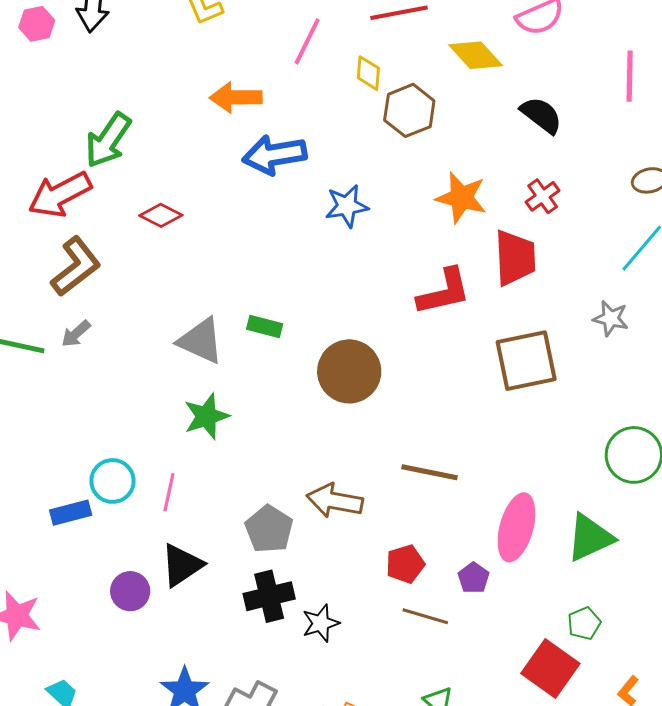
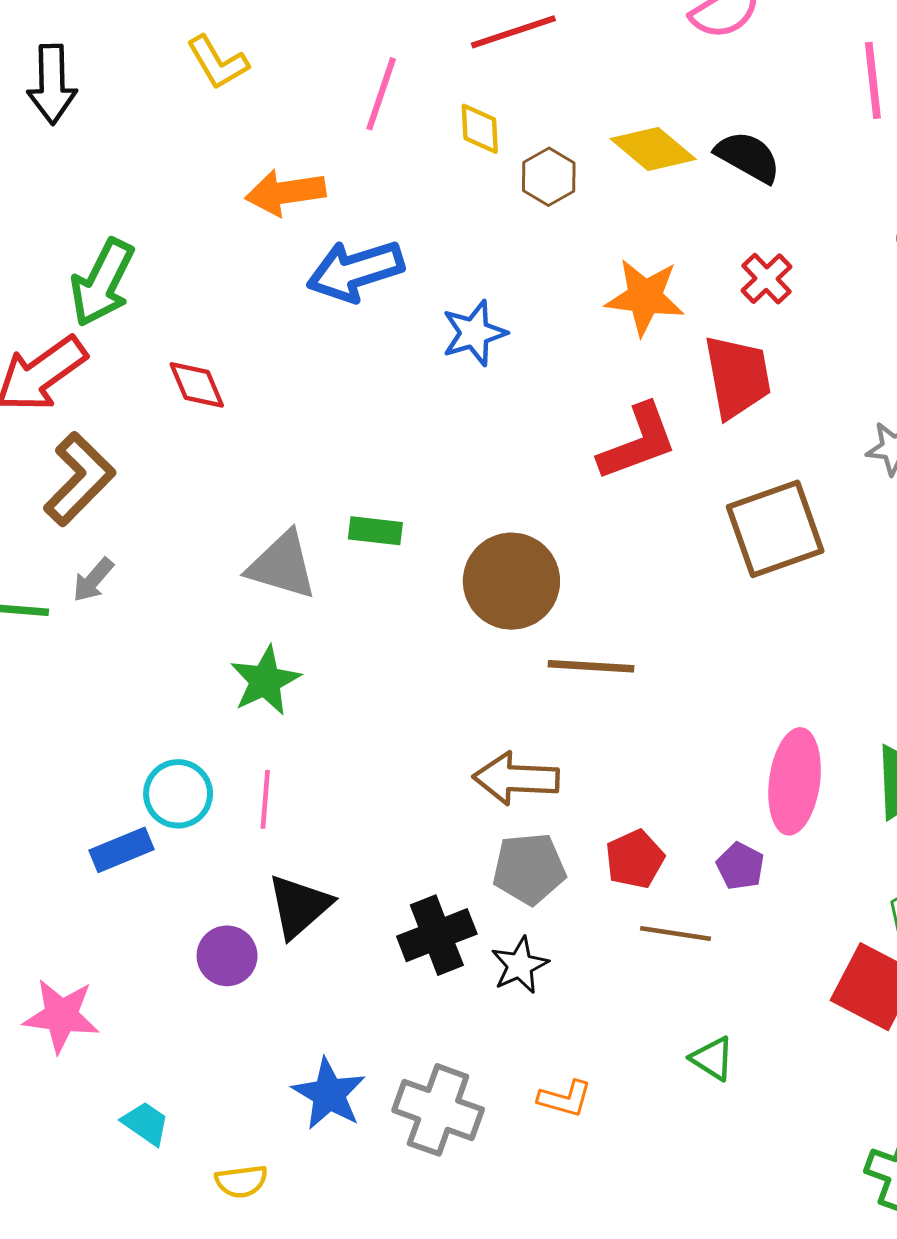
yellow diamond: (476, 55) -> (653, 149), moved
brown hexagon: (409, 110) -> (549, 177), size x0.7
red diamond: (161, 215) -> (197, 385), turned 48
green star: (206, 416) -> (265, 681), moved
brown line: (430, 472) -> (591, 666), moved
gray pentagon: (269, 529) -> (529, 869), moved, turned -30

